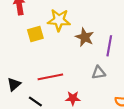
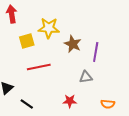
red line: (50, 77) -> (39, 67), moved
red star: (73, 98) -> (70, 101), moved

